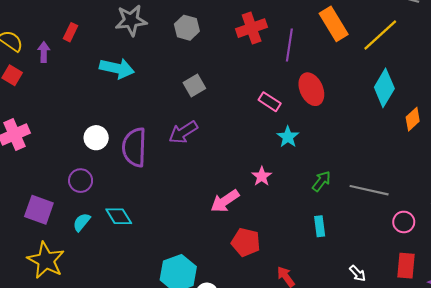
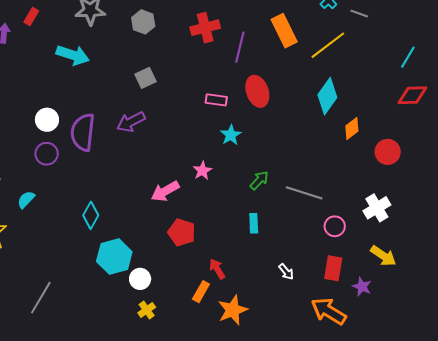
pink rectangle: (270, 102) -> (216, 100), turned -30
purple circle: (81, 181) -> (47, 154), moved
cyan diamond: (119, 216) -> (91, 215), moved, turned 56

